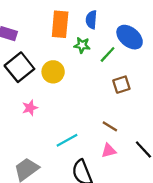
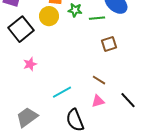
green line: (108, 54) -> (97, 18), turned 42
yellow circle: (53, 72) -> (49, 16), moved

